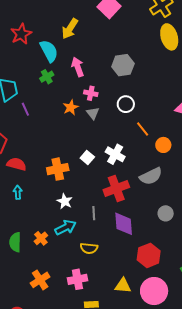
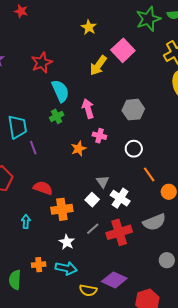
yellow arrow: (70, 29) -> (98, 66), moved
red star: (21, 34) -> (42, 63), moved
gray triangle: (93, 113) -> (103, 182), moved
red semicircle: (17, 164) -> (43, 188), moved
cyan arrow: (18, 192) -> (26, 222), moved
gray line: (94, 213) -> (93, 229), moved, turned 48
purple diamond: (124, 224) -> (114, 280), moved, turned -65
cyan arrow: (66, 228) -> (66, 268), turned 35
orange cross: (41, 238) -> (39, 265), moved, turned 32

